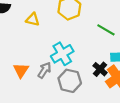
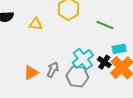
cyan cross: (62, 54) -> (83, 59), moved
orange triangle: (21, 70) -> (31, 73), turned 35

